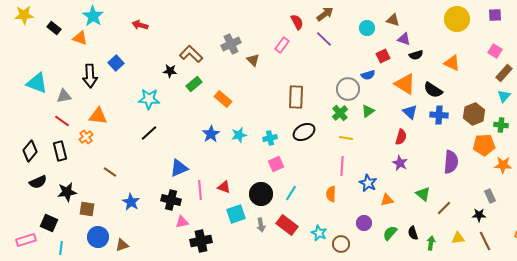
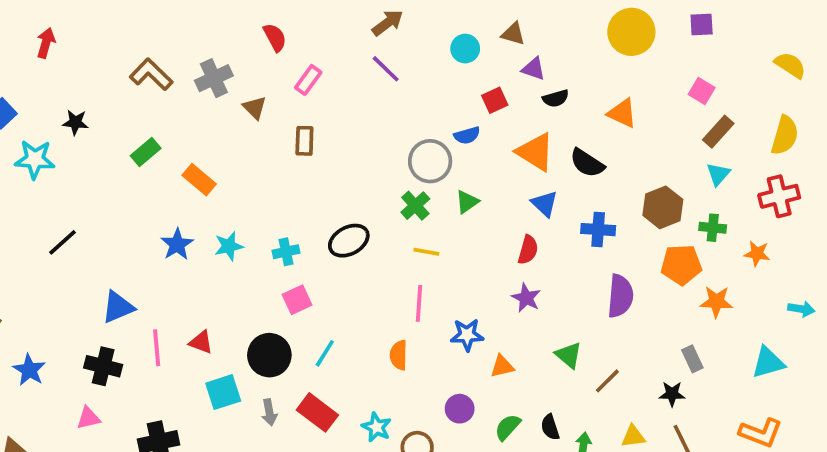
red semicircle: (297, 22) -> (275, 37), moved
red arrow: (140, 25) -> (46, 43), turned 91
brown L-shape: (191, 54) -> (151, 74), moved
black star: (170, 71) -> (75, 122), moved
brown rectangle: (296, 97) -> (304, 141), moved, size x0.7
cyan star: (149, 99) -> (35, 159), moved
blue cross: (439, 115) -> (598, 230), moved
blue star: (368, 183) -> (467, 335), turned -30
pink triangle: (182, 222) -> (88, 418), moved

